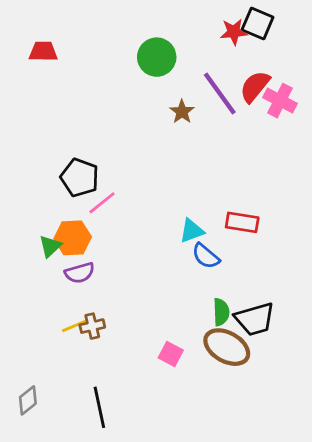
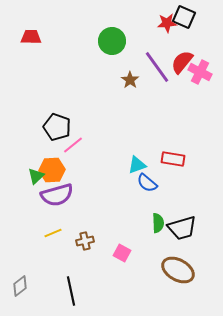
purple semicircle: (80, 273) -> (57, 195), size x1.5
brown cross: (92, 326) -> (85, 241), moved
brown ellipse: (227, 347) -> (178, 270), moved

